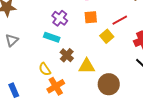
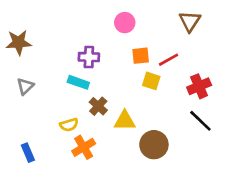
orange square: (91, 17) -> (141, 56), moved
purple cross: (60, 18) -> (89, 57), turned -35
yellow square: (107, 36) -> (151, 81), turned -32
yellow semicircle: (45, 69) -> (69, 125), turned -72

